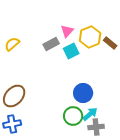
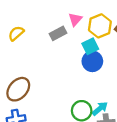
cyan square: (71, 51) -> (90, 46), moved
blue circle: (83, 93) -> (92, 61), moved

